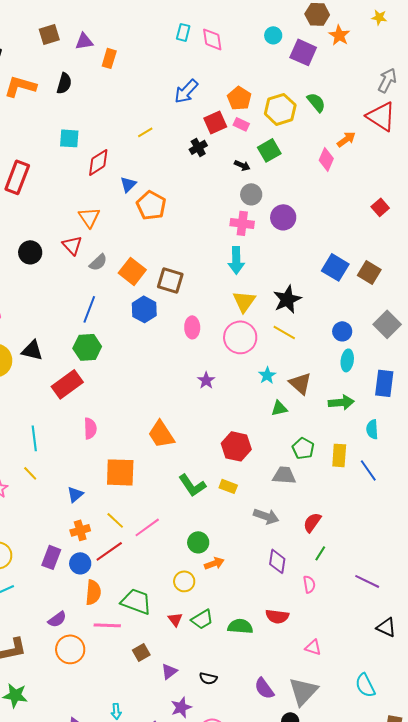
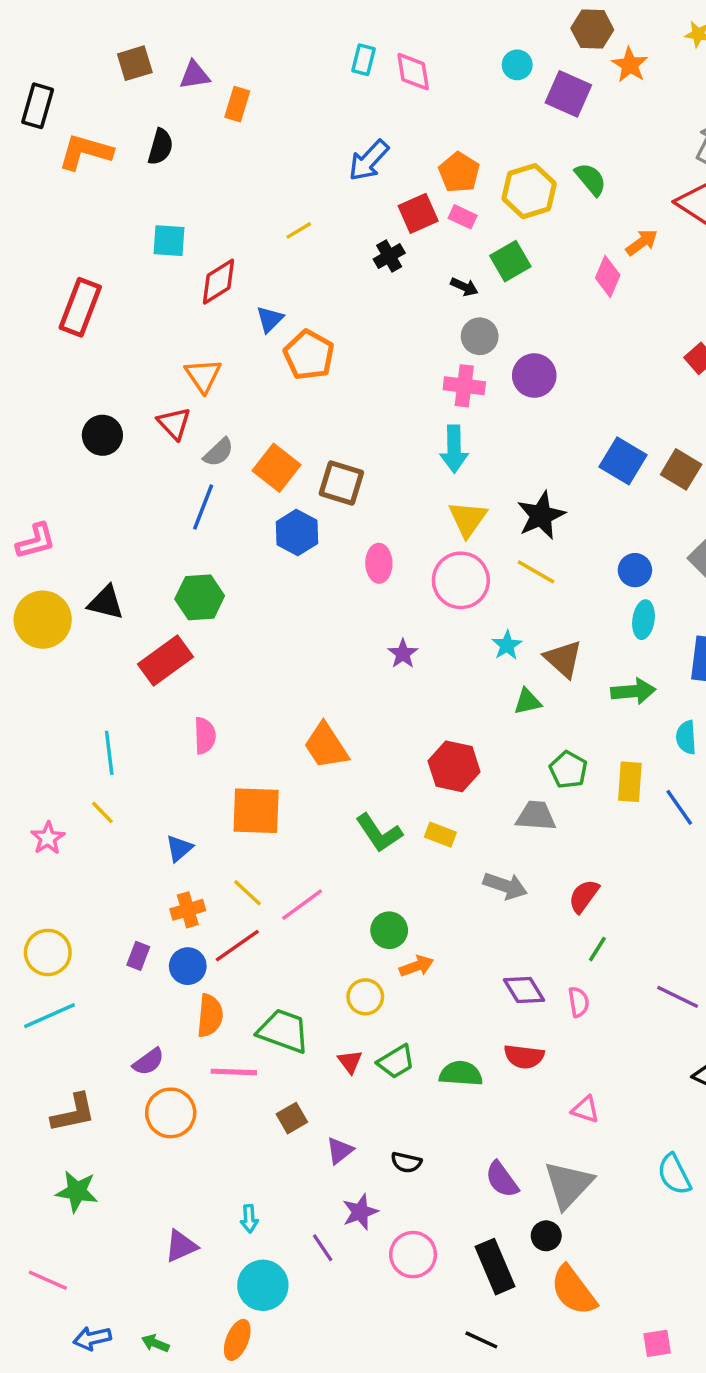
blue line: (89, 309) -> (203, 507), moved
purple rectangle: (51, 557) -> (138, 956), size x0.7
purple diamond: (277, 561) -> (524, 990), moved, turned -40

